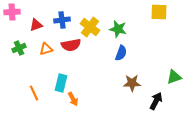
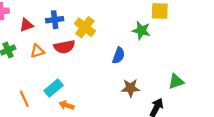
green star: (118, 29) -> (141, 31), moved
cyan rectangle: (61, 83) -> (54, 88), turned 36
orange arrow: (73, 99) -> (67, 105), turned 136

